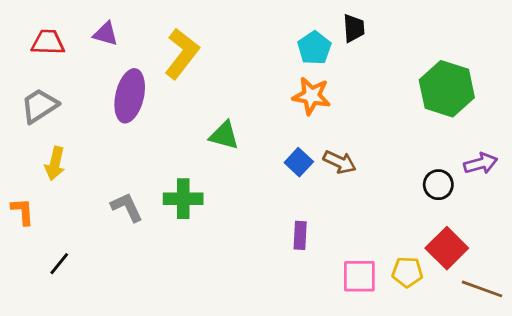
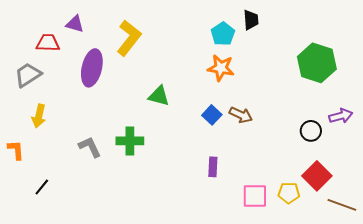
red trapezoid: (48, 42) -> (48, 43), moved

